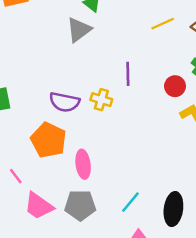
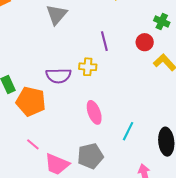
orange pentagon: (48, 140) -> (31, 101), moved
pink ellipse: (83, 164) -> (94, 112), moved
cyan line: (130, 202) -> (128, 131), moved

